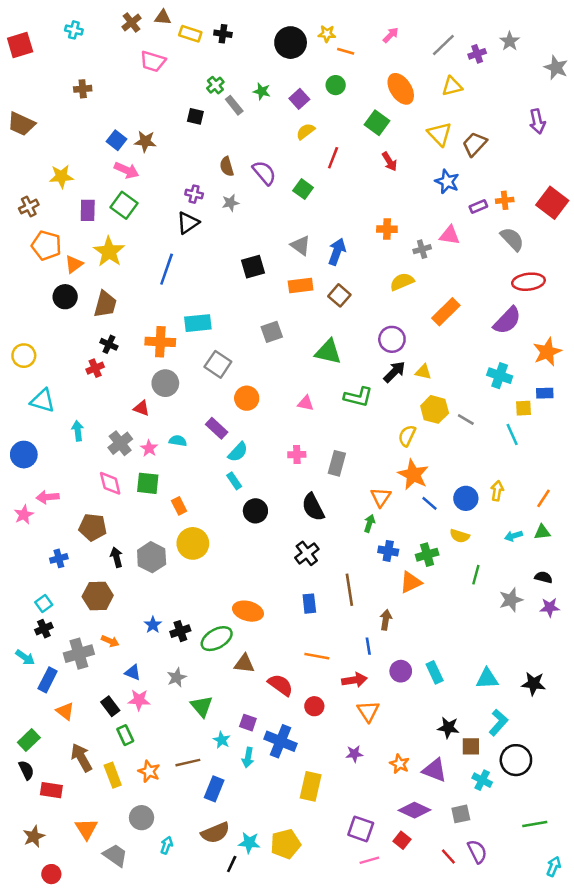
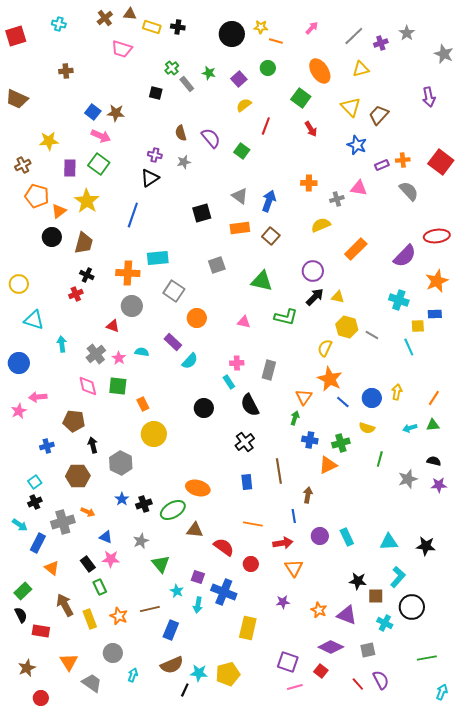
red ellipse: (528, 282) -> (437, 236), moved
cyan rectangle: (234, 481) -> (229, 382), moved
gray hexagon: (152, 557) -> (121, 463), moved

